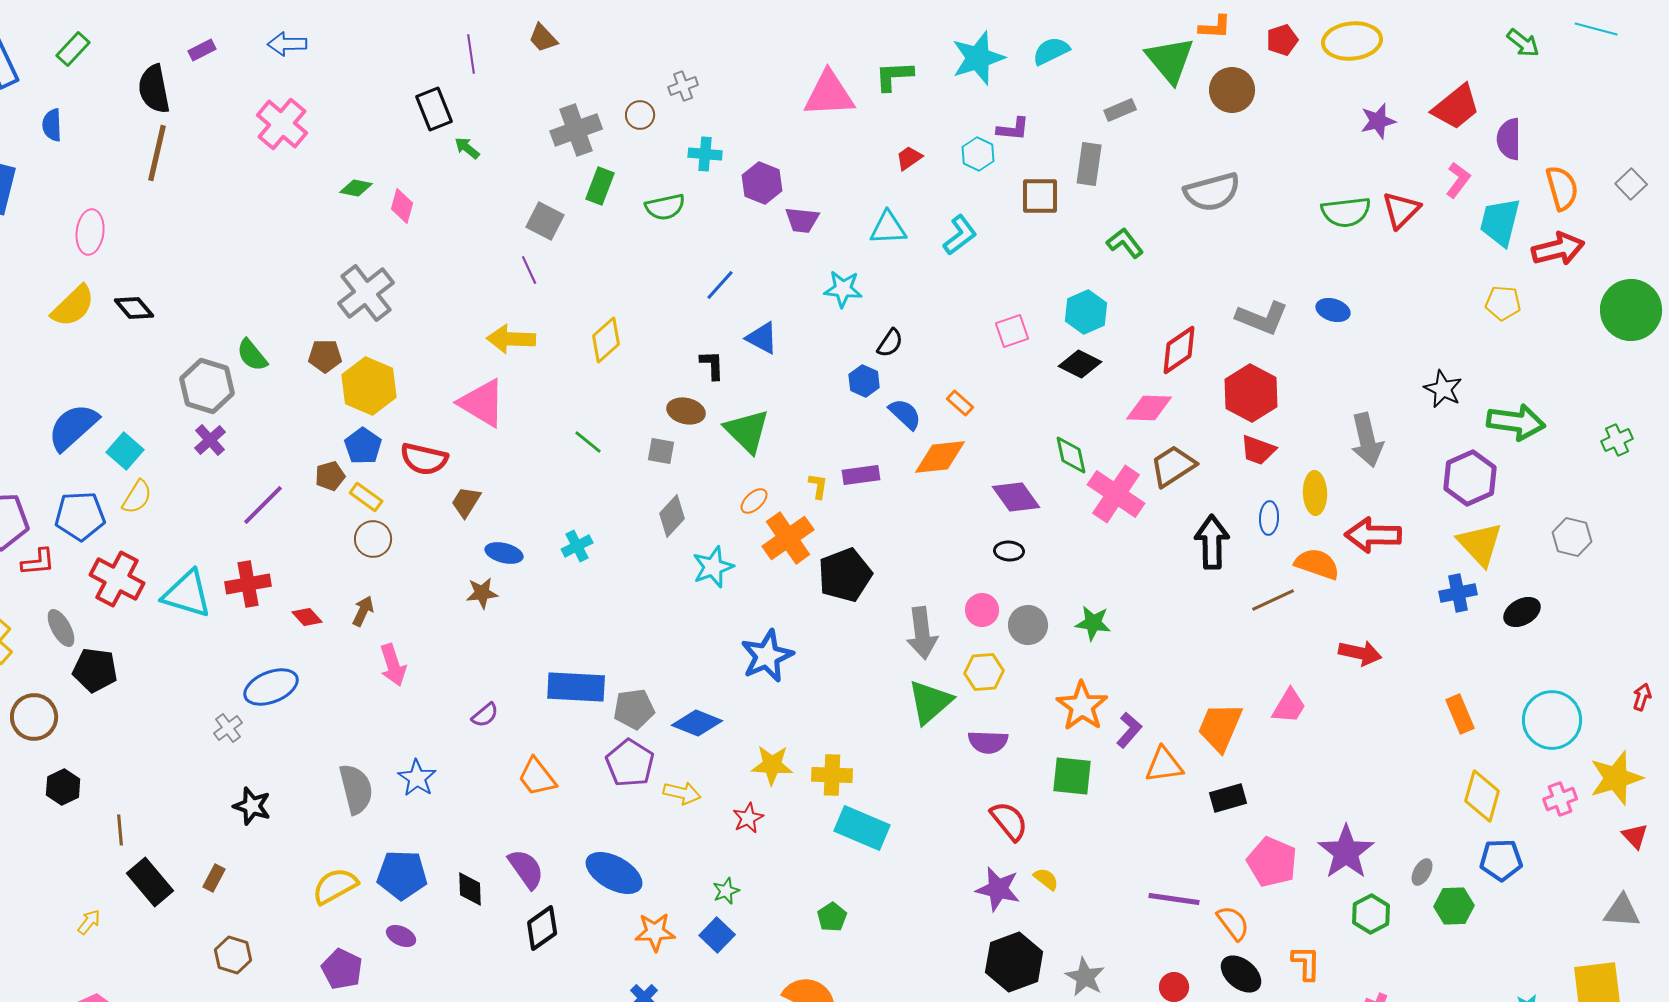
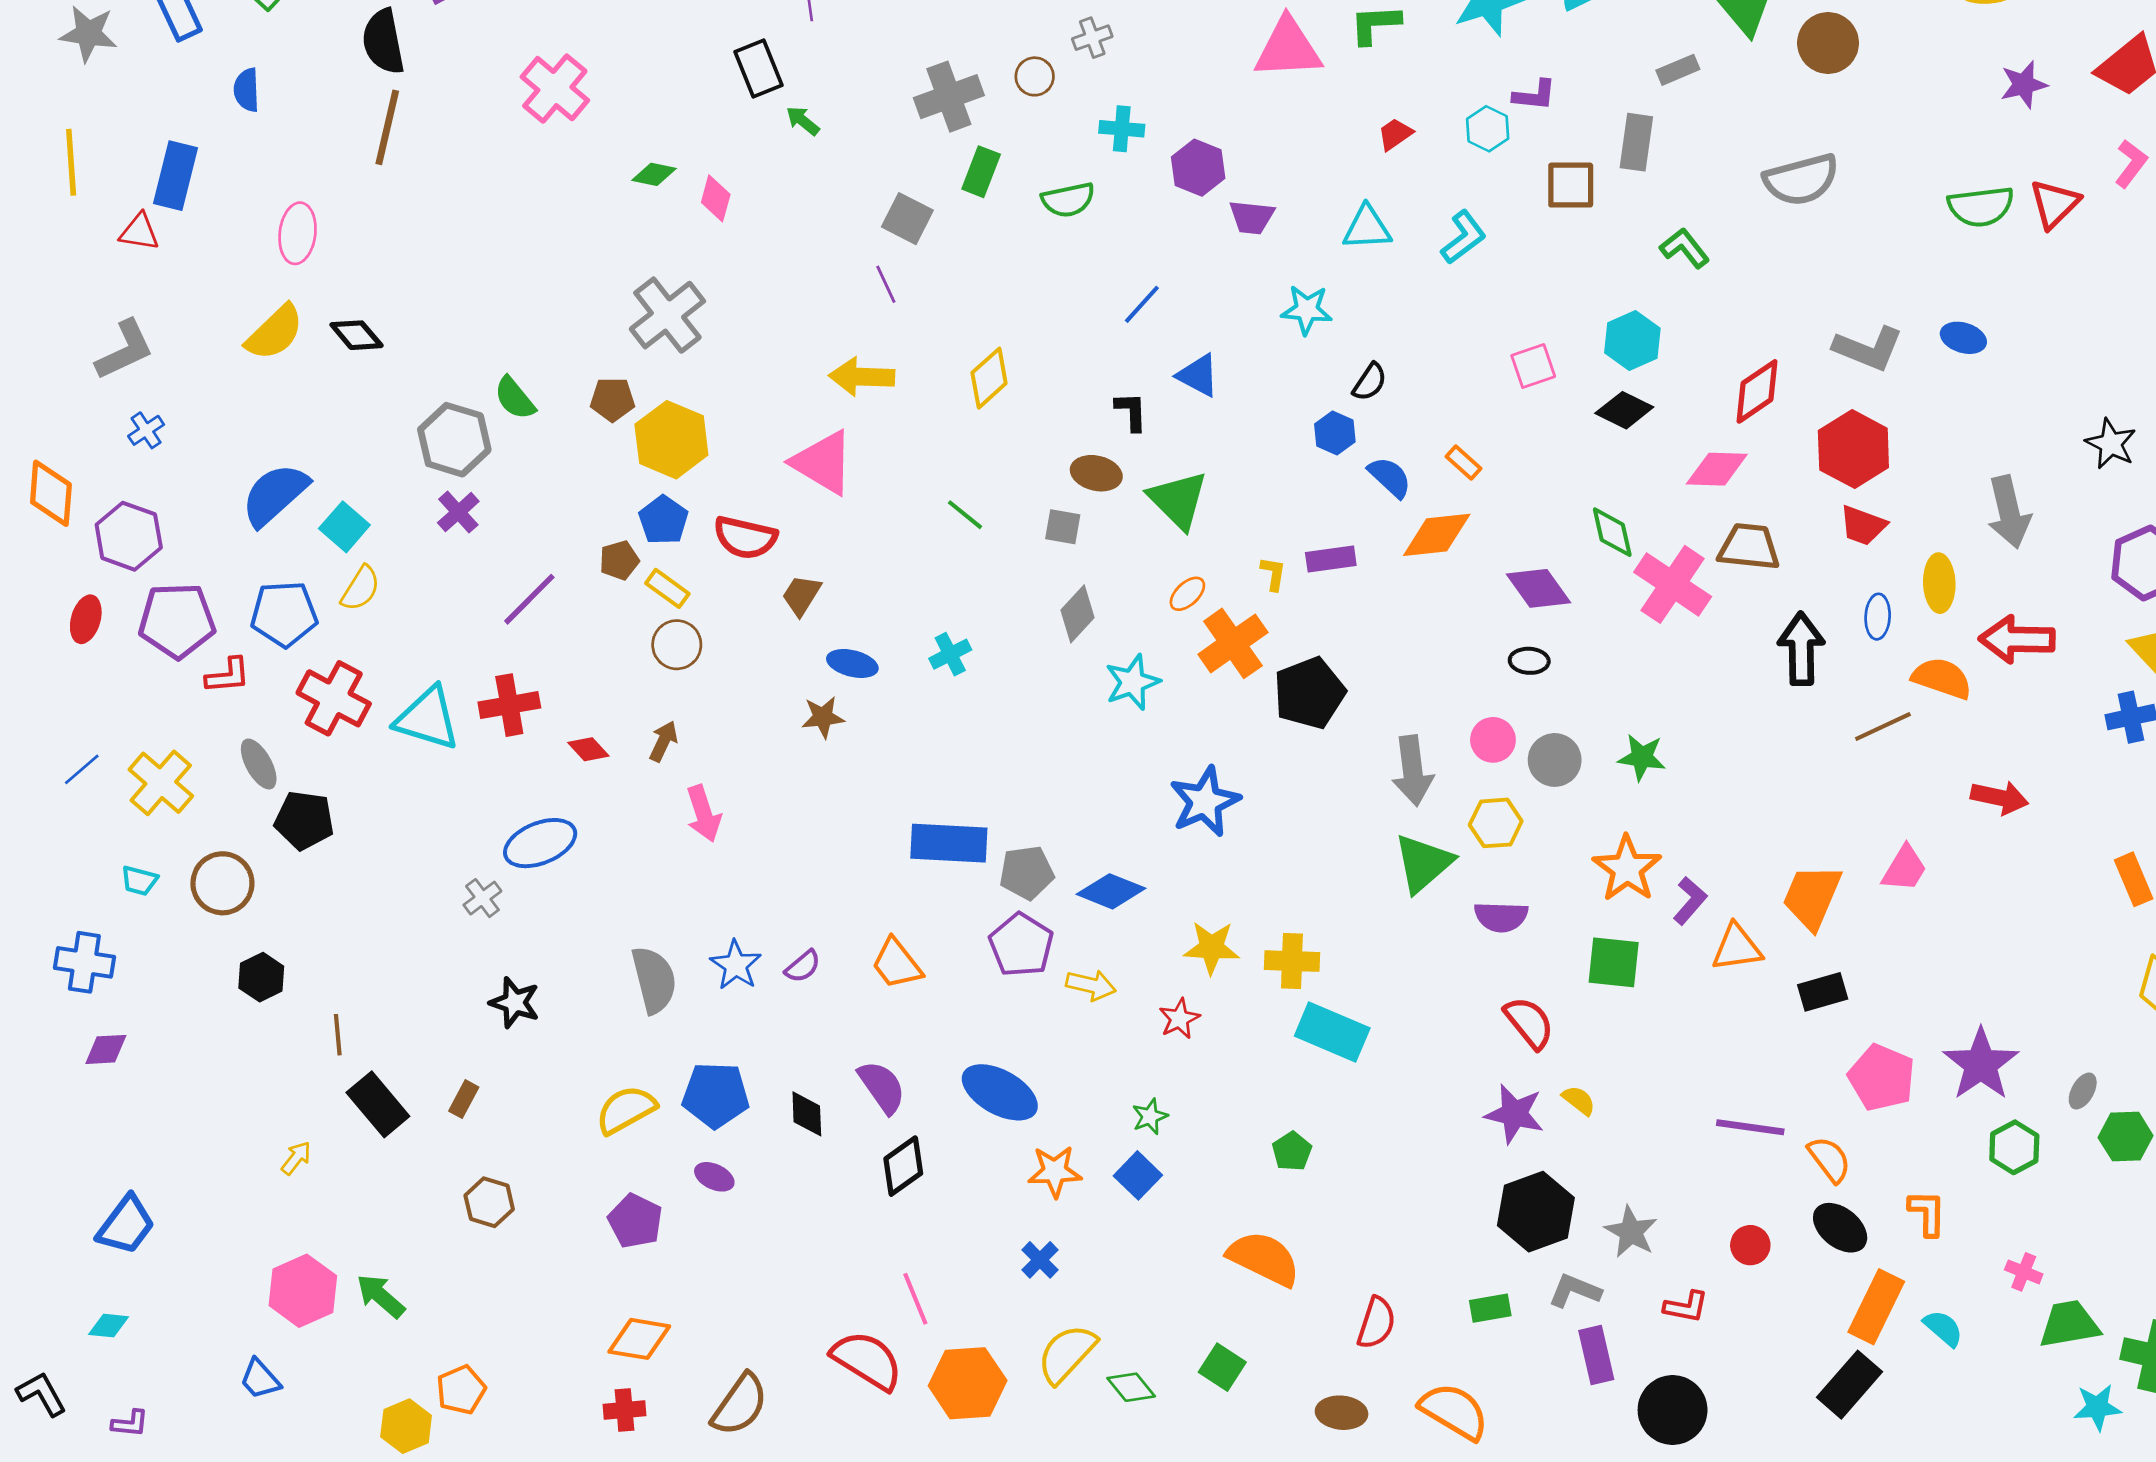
brown trapezoid: (1173, 466) -> (1749, 547), turned 39
purple semicircle: (485, 715) -> (803, 966), moved

